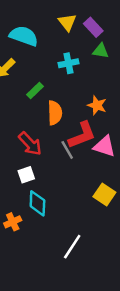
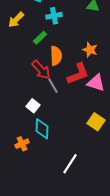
cyan cross: (68, 63) -> (54, 16), moved
red arrow: (30, 144) -> (41, 70), moved
gray line: (67, 150) -> (53, 86), moved
white square: (26, 175) -> (33, 106), turned -32

